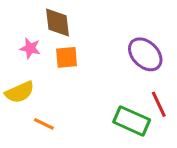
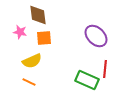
yellow semicircle: (20, 92) -> (32, 61), moved
red line: (159, 104) -> (105, 69), turned 30

